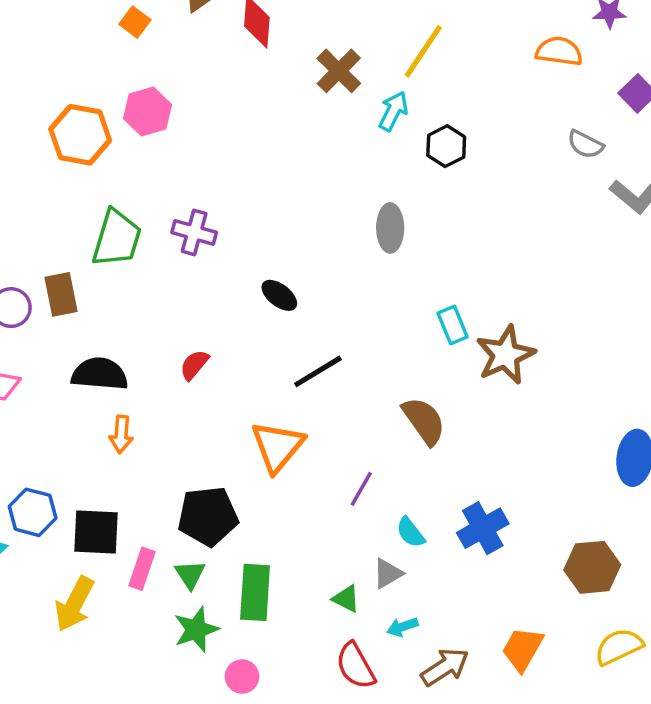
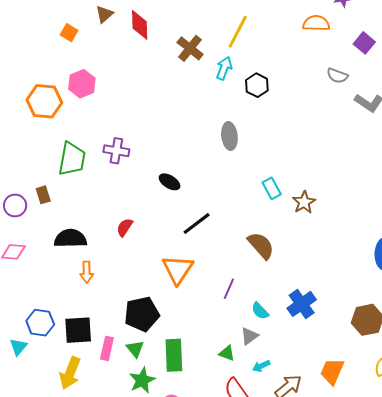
brown rectangle: (61, 294) -> (43, 195), size x0.7
brown star: (505, 355) -> (304, 202), size x0.7

